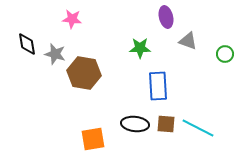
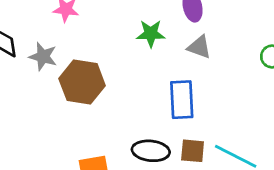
gray triangle: (188, 41) -> (199, 47), moved
green star: (140, 48) -> (151, 34), moved

